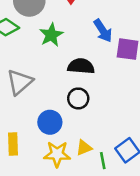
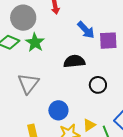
green star: (51, 35) -> (35, 42), moved
black circle: (78, 98) -> (98, 85), moved

